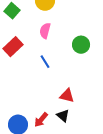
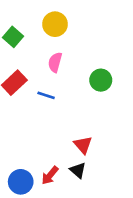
blue line: (45, 62) -> (46, 95), moved, turned -40
red triangle: (67, 96) -> (83, 145), turned 35

